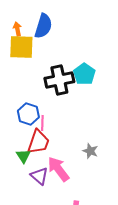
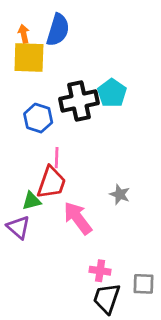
blue hexagon: (28, 114) -> (38, 118), moved
green triangle: (23, 156) -> (32, 201), turned 49
purple triangle: (39, 176) -> (18, 227), moved

